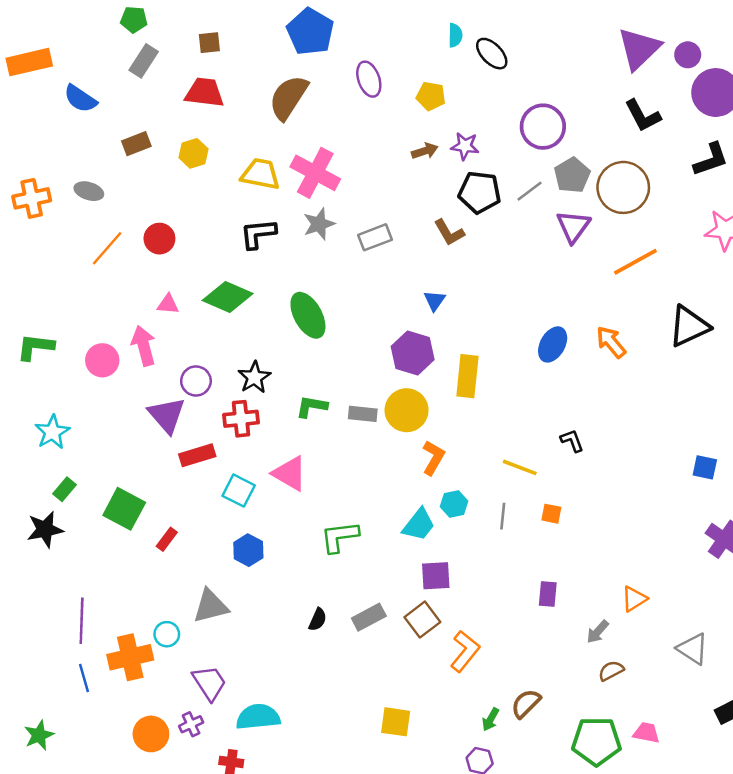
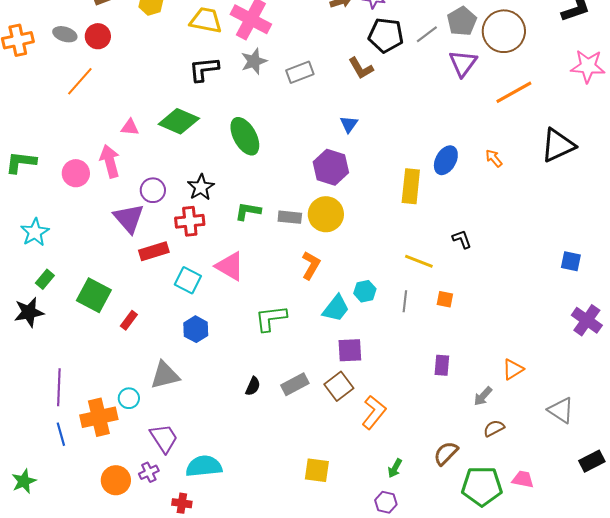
red circle: (159, 239) -> (98, 36), moved
orange arrow: (611, 342) -> (494, 158), size x0.7
yellow rectangle: (467, 376) -> (411, 186), moved
orange L-shape: (433, 458) -> (311, 265), moved
brown semicircle: (526, 704) -> (446, 453), moved

